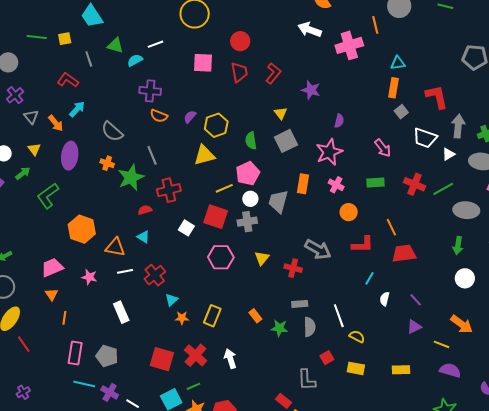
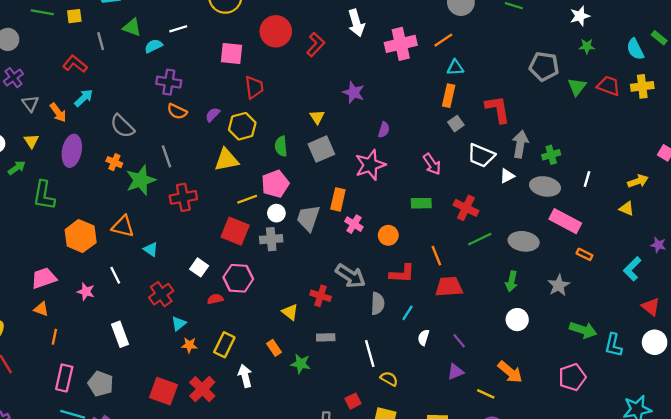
orange line: (375, 25) -> (443, 40), moved, turned 66
white arrow: (310, 30) -> (356, 23), turned -130
red circle: (240, 41) -> (276, 31), size x1.4
red trapezoid: (239, 72) -> (254, 87), moved
red L-shape: (273, 73) -> (316, 45), moved
pink cross: (336, 185) -> (354, 224), moved
green line: (443, 189) -> (480, 239), moved
green L-shape: (48, 196) -> (44, 195), turned -48
red semicircle: (145, 210) -> (215, 299), moved
white square: (186, 228) -> (199, 267), moved
orange triangle: (115, 247) -> (123, 226), moved
yellow triangle: (262, 258) -> (290, 312), moved, turned -35
white line: (125, 271) -> (115, 275), moved, turned 70
orange triangle: (52, 295) -> (41, 309), turned -40
gray semicircle: (310, 327) -> (378, 304), moved
white arrow: (230, 359) -> (245, 376), moved

